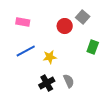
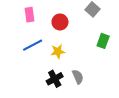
pink rectangle: (23, 22) -> (29, 15), turned 72
red circle: (65, 26) -> (60, 22), moved

